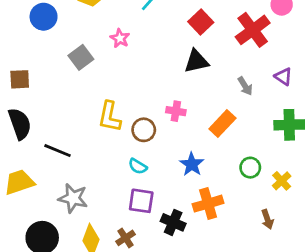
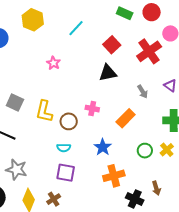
pink star: (120, 38) -> (53, 63), moved
gray square: (81, 57) -> (15, 103), moved, turned -30
cyan semicircle: (138, 166) -> (64, 148), turned -32
yellow cross: (282, 181) -> (167, 150), moved
black cross: (173, 222) -> (135, 199), moved

